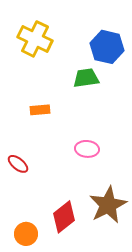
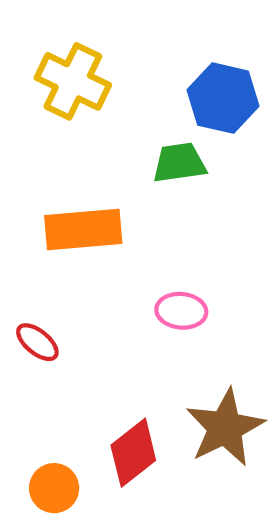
orange rectangle: (40, 110) -> (83, 229), size x1.8

